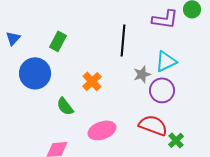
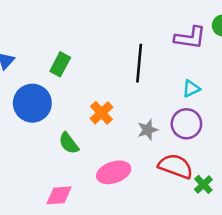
cyan triangle: (166, 61) -> (191, 89), size x0.7
gray star: (142, 74) -> (148, 130), moved

